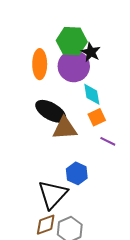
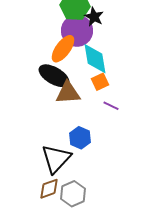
orange ellipse: (40, 64) -> (63, 49), moved, turned 36
cyan diamond: (92, 94) -> (95, 59), size x1.4

